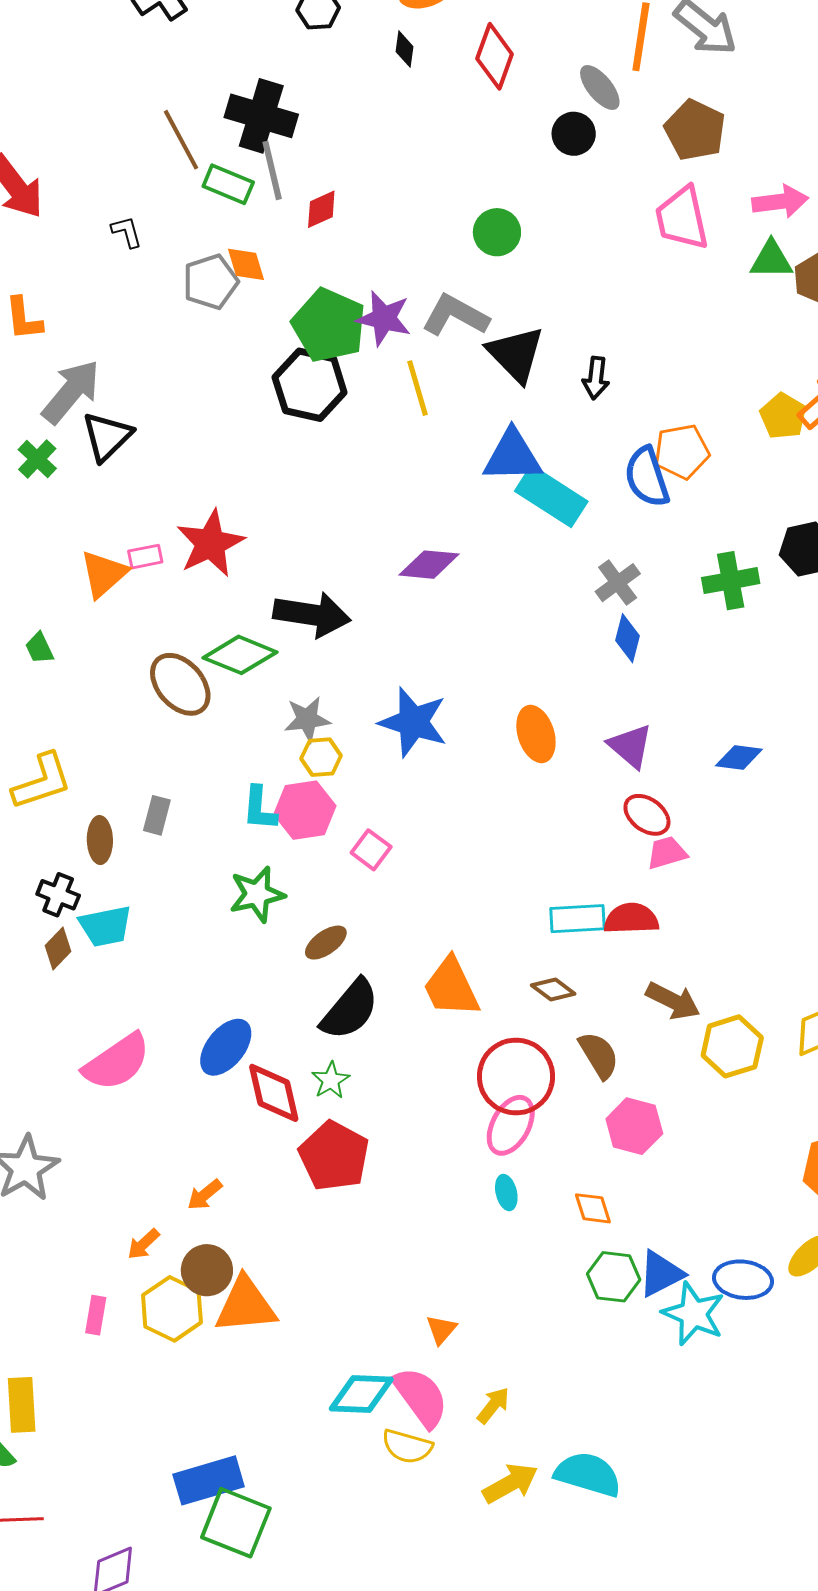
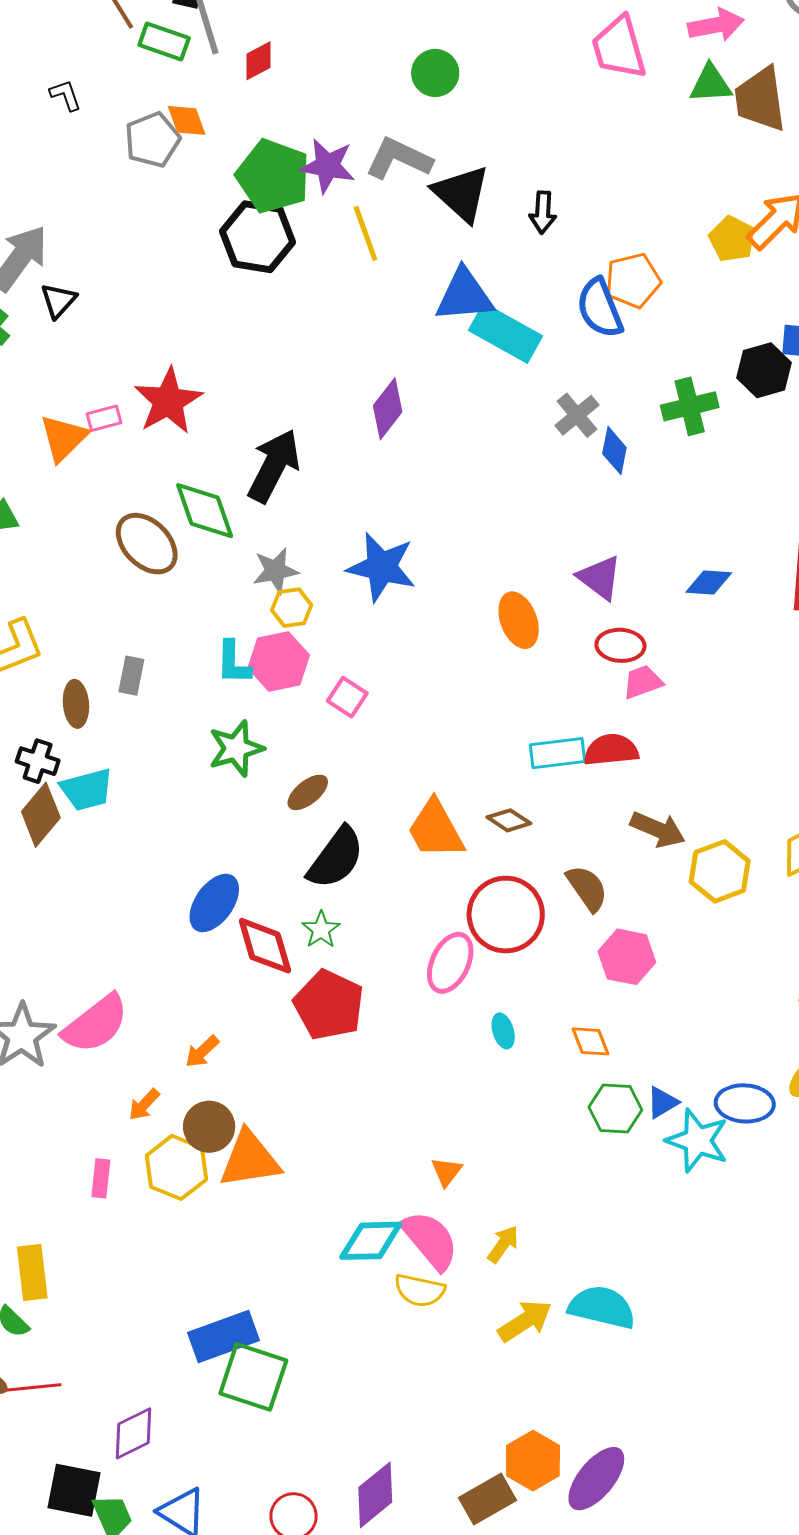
black triangle: (107, 436) -> (58, 301), size x0.7
purple diamond: (429, 565) -> (388, 409), turned -54
black arrow: (312, 615) -> (274, 466), turned -68
blue diamond: (627, 638) -> (614, 451), moved
green diamond: (240, 655) -> (205, 511), turned 52
orange ellipse: (536, 734) -> (519, 620), moved
red ellipse: (647, 815) -> (620, 645), turned -30
brown diamond: (58, 949) -> (41, 815), size x1.5
brown diamond: (553, 990) -> (509, 820), moved
pink semicircle: (117, 1062) -> (96, 1024), moved
pink ellipse: (511, 1125) -> (450, 963), moved
blue triangle: (661, 1274) -> (662, 1103), size x0.7

